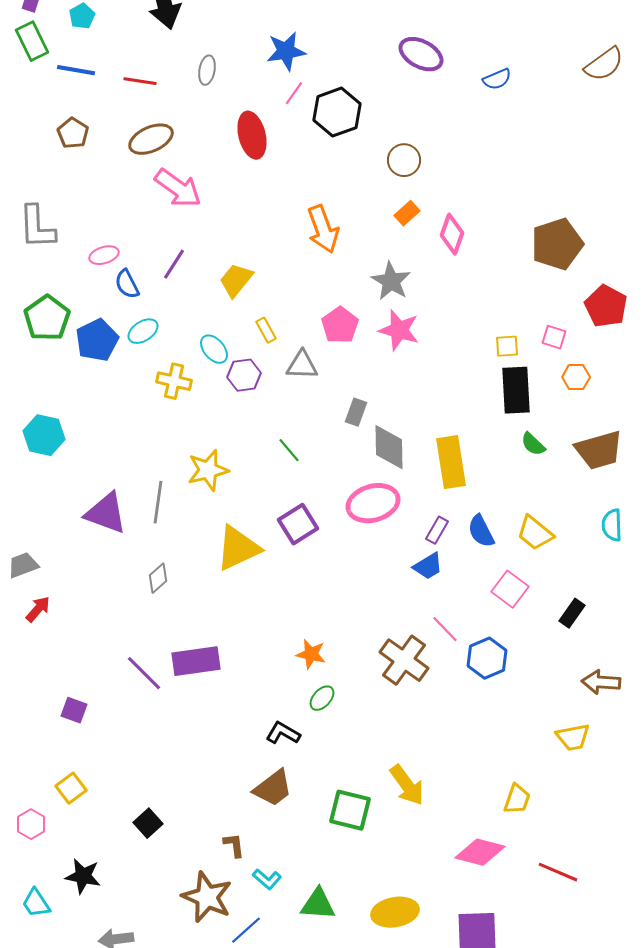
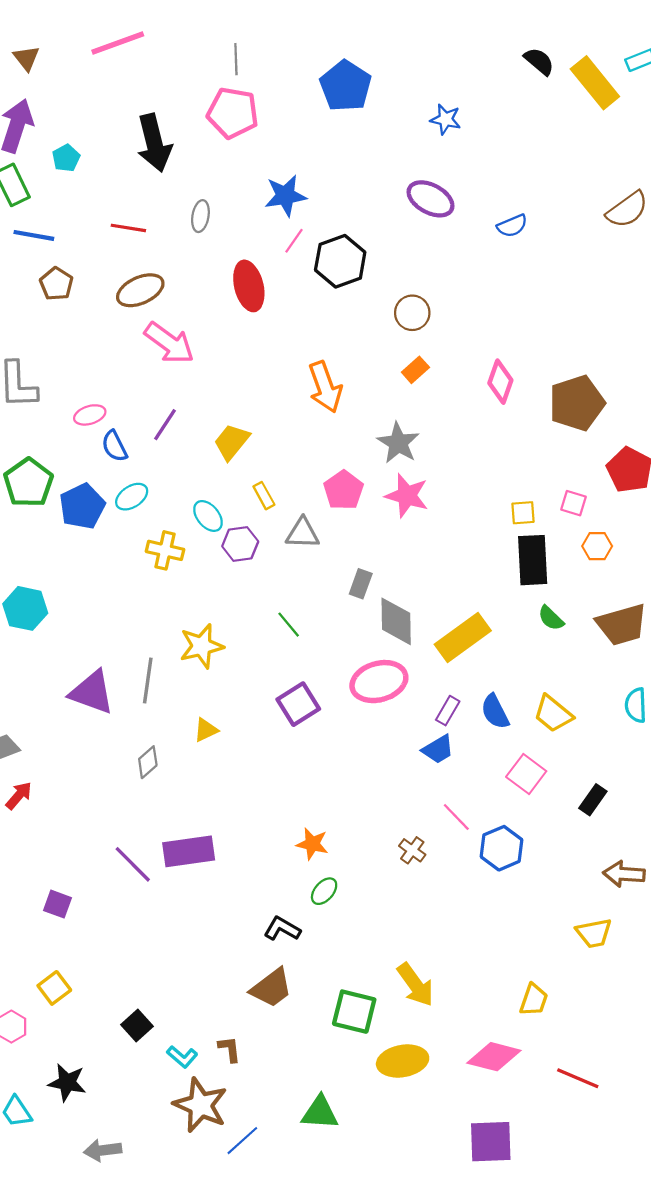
blue line: (76, 70) -> (34, 235), moved
pink diamond: (452, 234) -> (500, 382), moved
yellow rectangle: (451, 462) -> (463, 637), turned 63
yellow triangle: (238, 548) -> (206, 730), moved, size x0.5
brown cross: (404, 660) -> (412, 850), size x0.5
cyan L-shape: (267, 879) -> (182, 1057), moved
yellow ellipse: (395, 912) -> (403, 1061), moved

